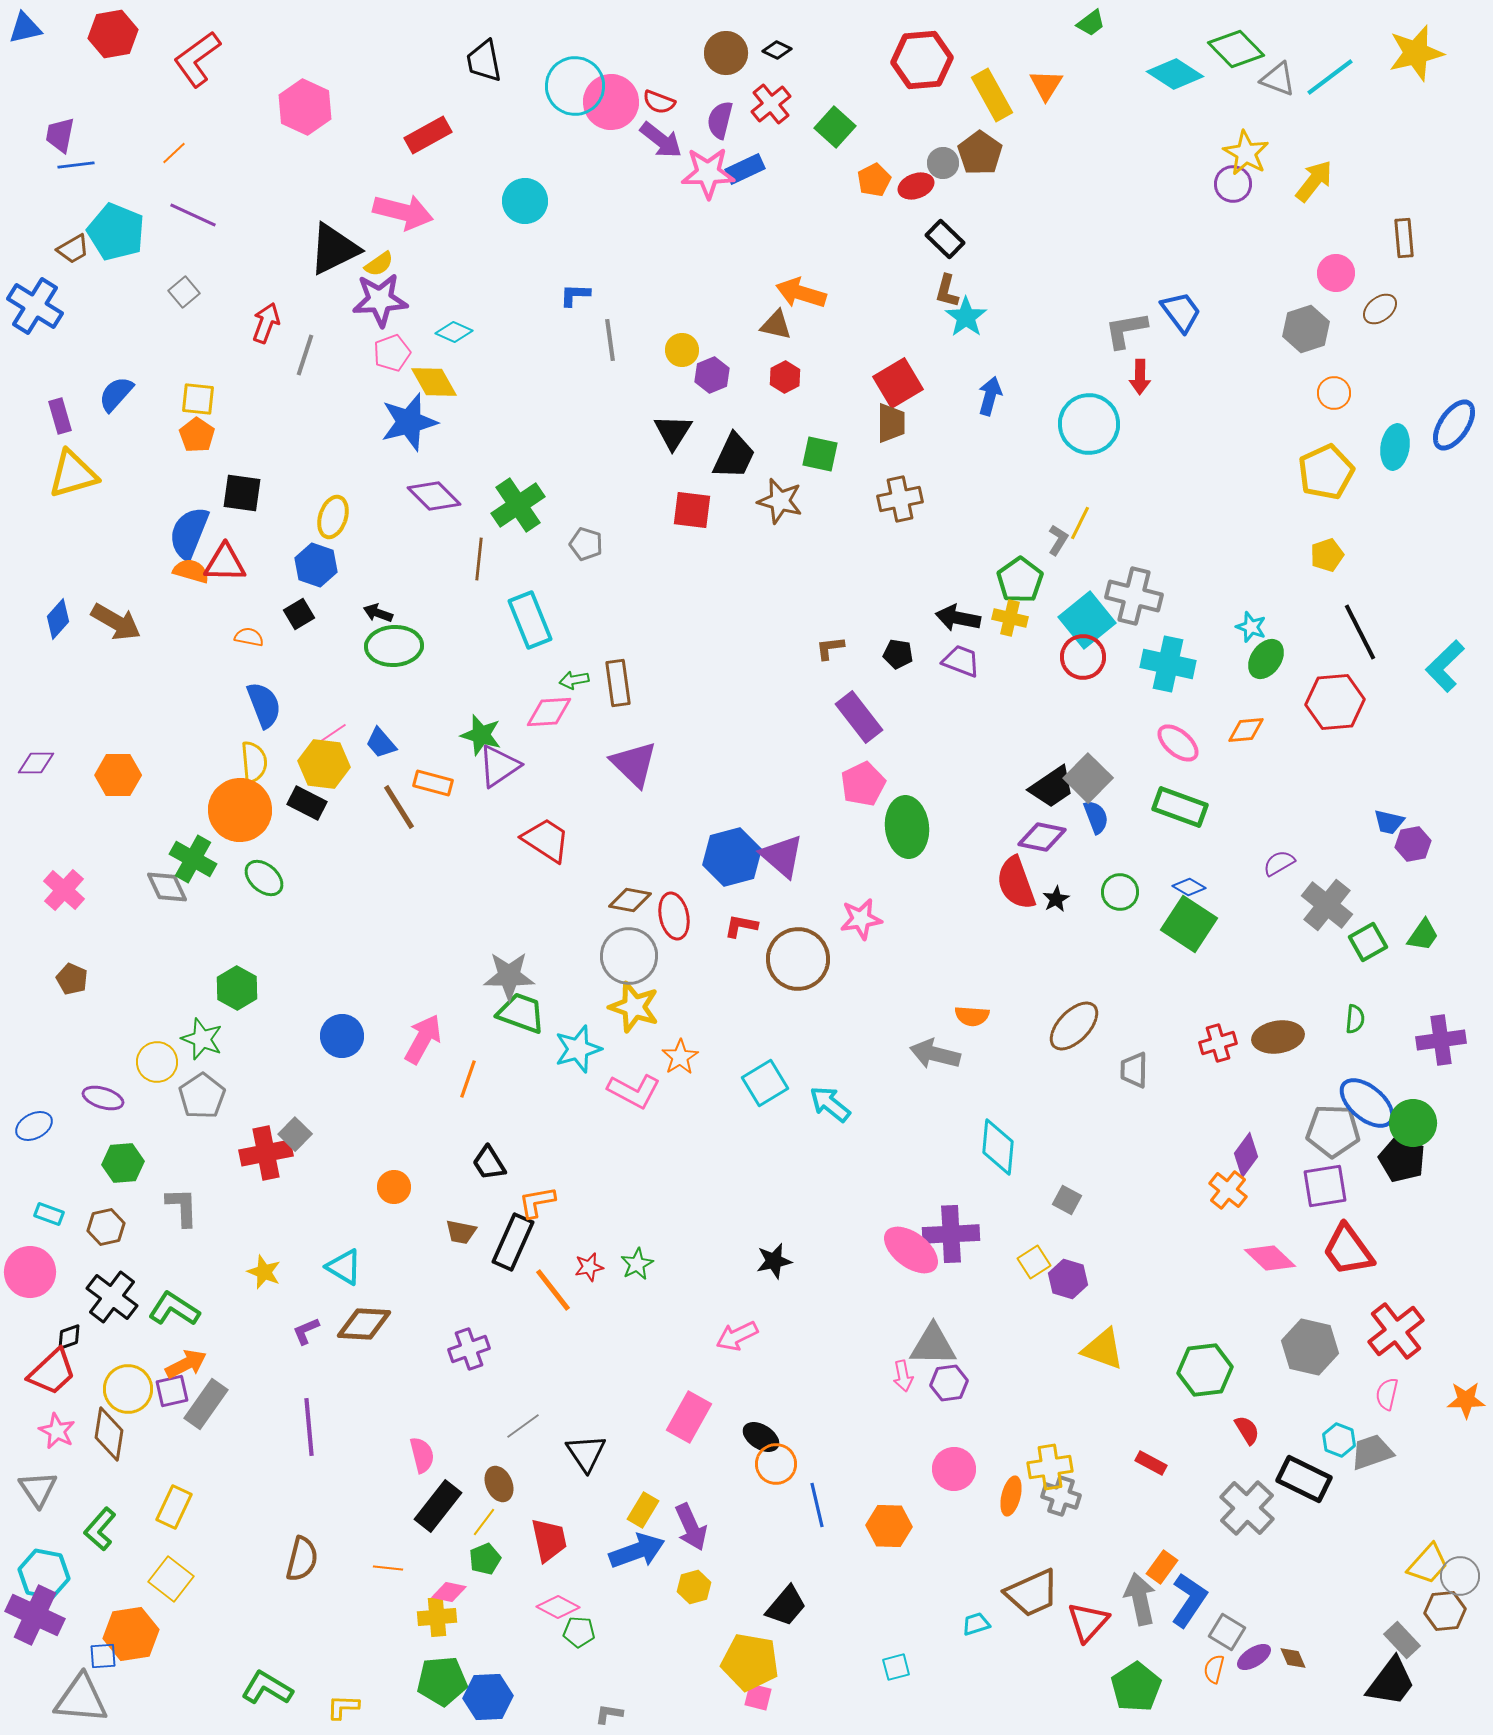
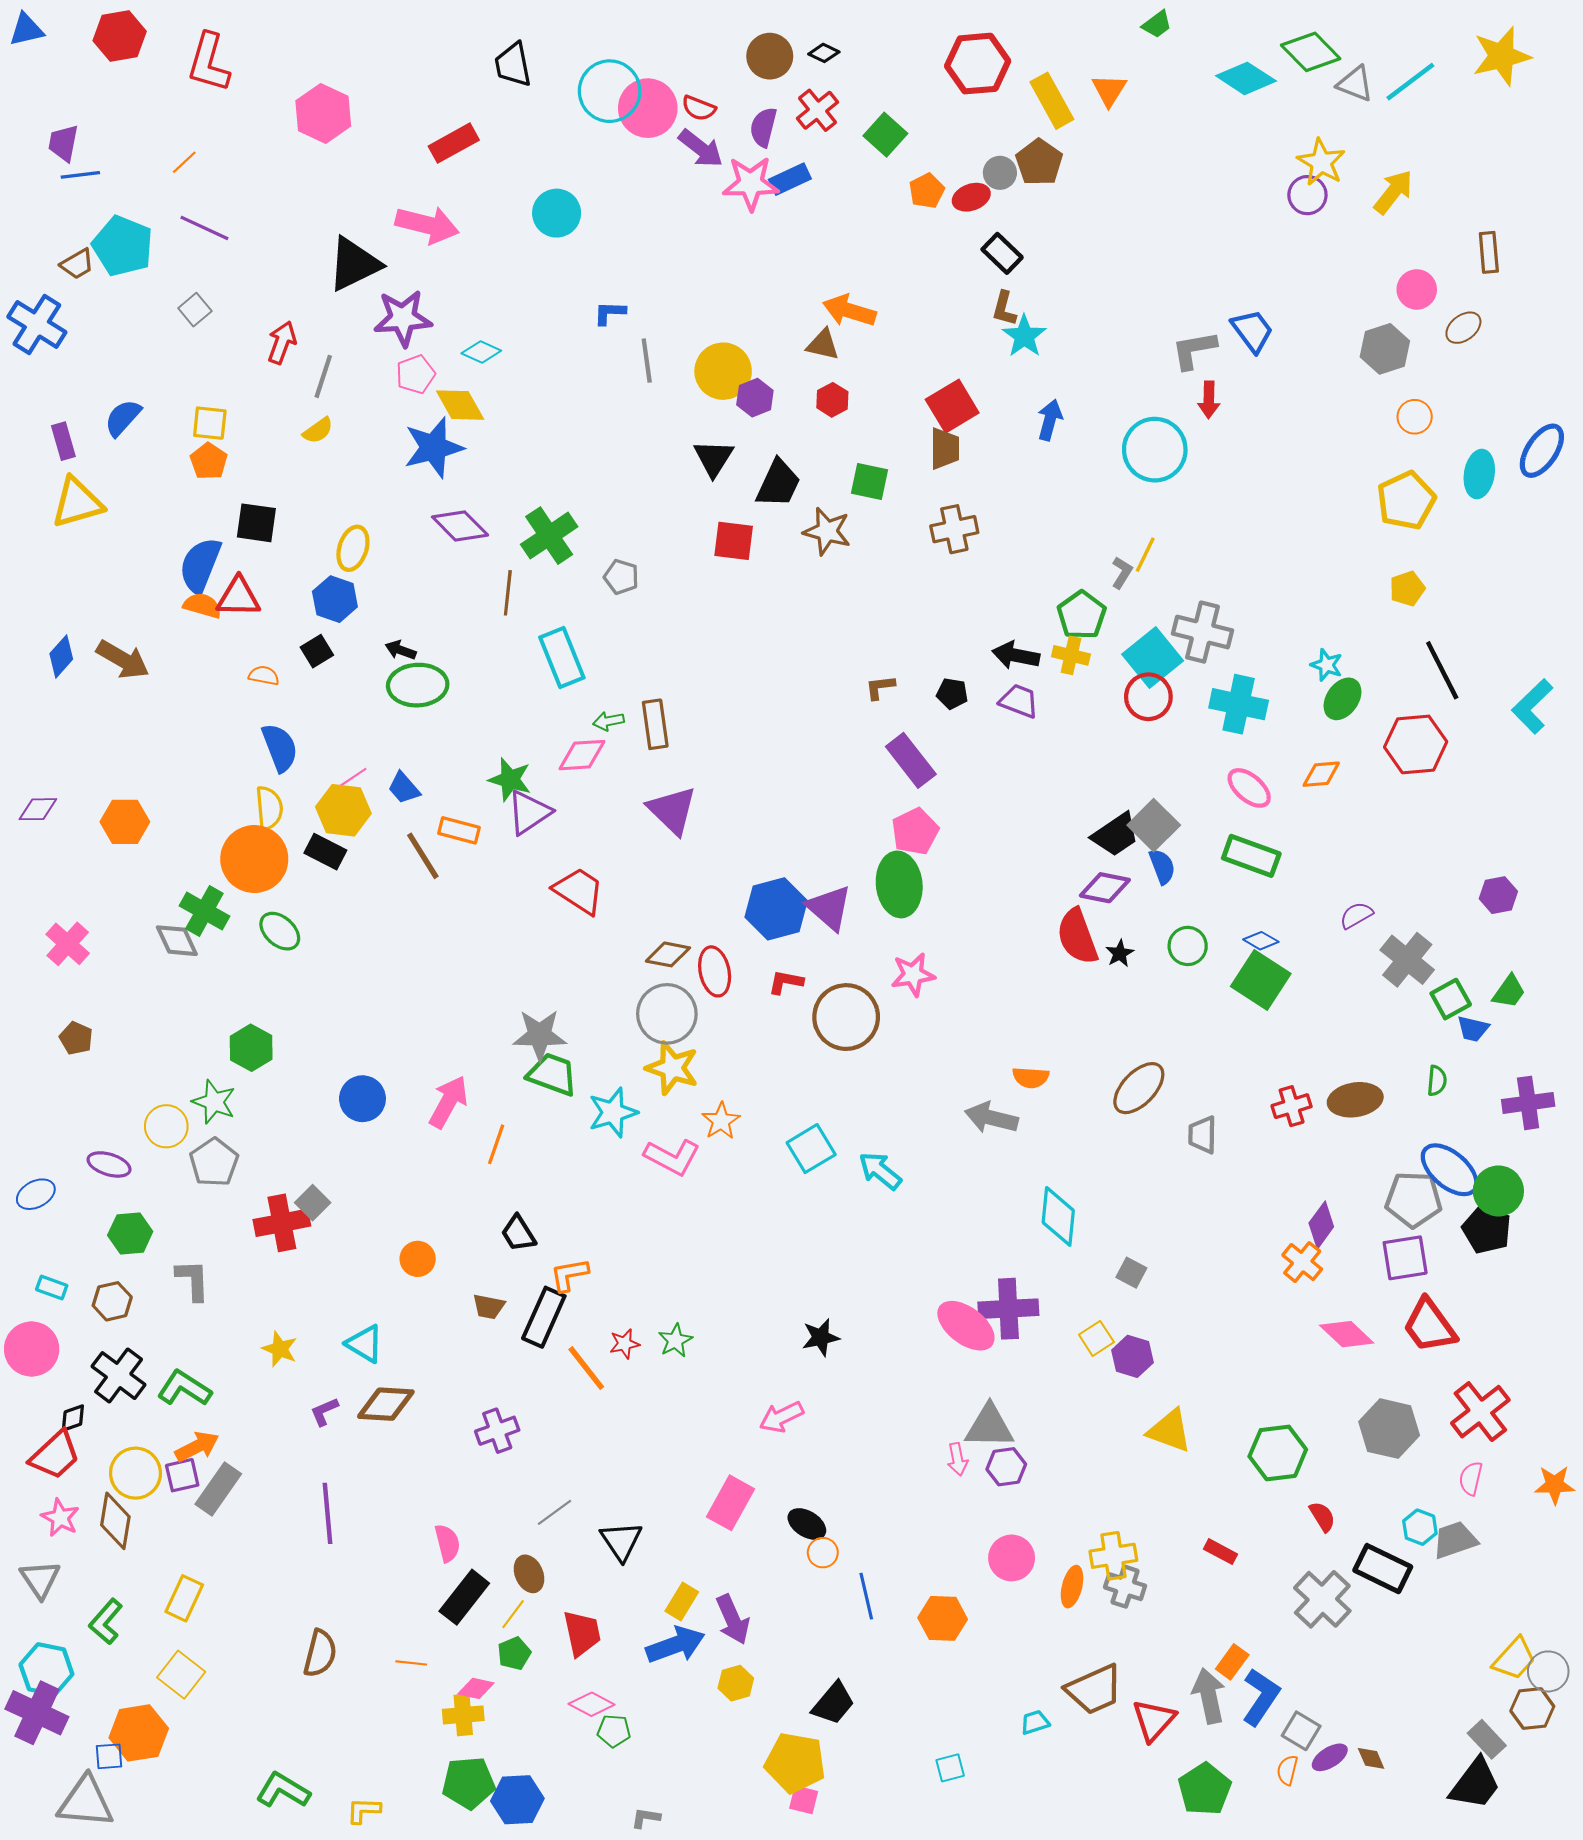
red L-shape: (197, 59) -> (209, 63), turned -38
yellow semicircle: (379, 264) -> (318, 431), moved
yellow circle: (682, 350) -> (723, 371), size x1.6
blue trapezoid: (1389, 822) -> (1473, 1029), moved
green ellipse: (907, 827) -> (899, 884), moved
orange circle: (776, 1464) -> (823, 1553), size x0.7

